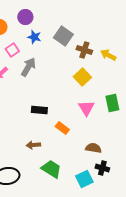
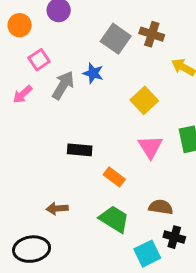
blue star: (34, 37) -> (93, 73), moved
brown cross: (84, 50) -> (152, 34), moved
brown arrow: (33, 145) -> (57, 208), moved
green trapezoid: (51, 169) -> (114, 219), moved

